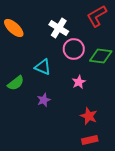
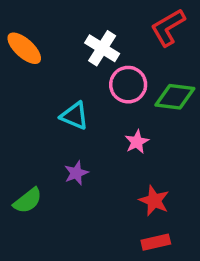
green semicircle: (16, 83) -> (28, 201), moved

